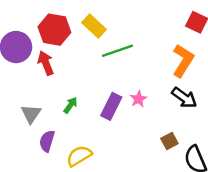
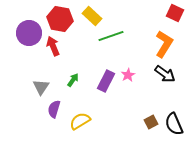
brown square: (169, 141) -> (151, 122), moved

